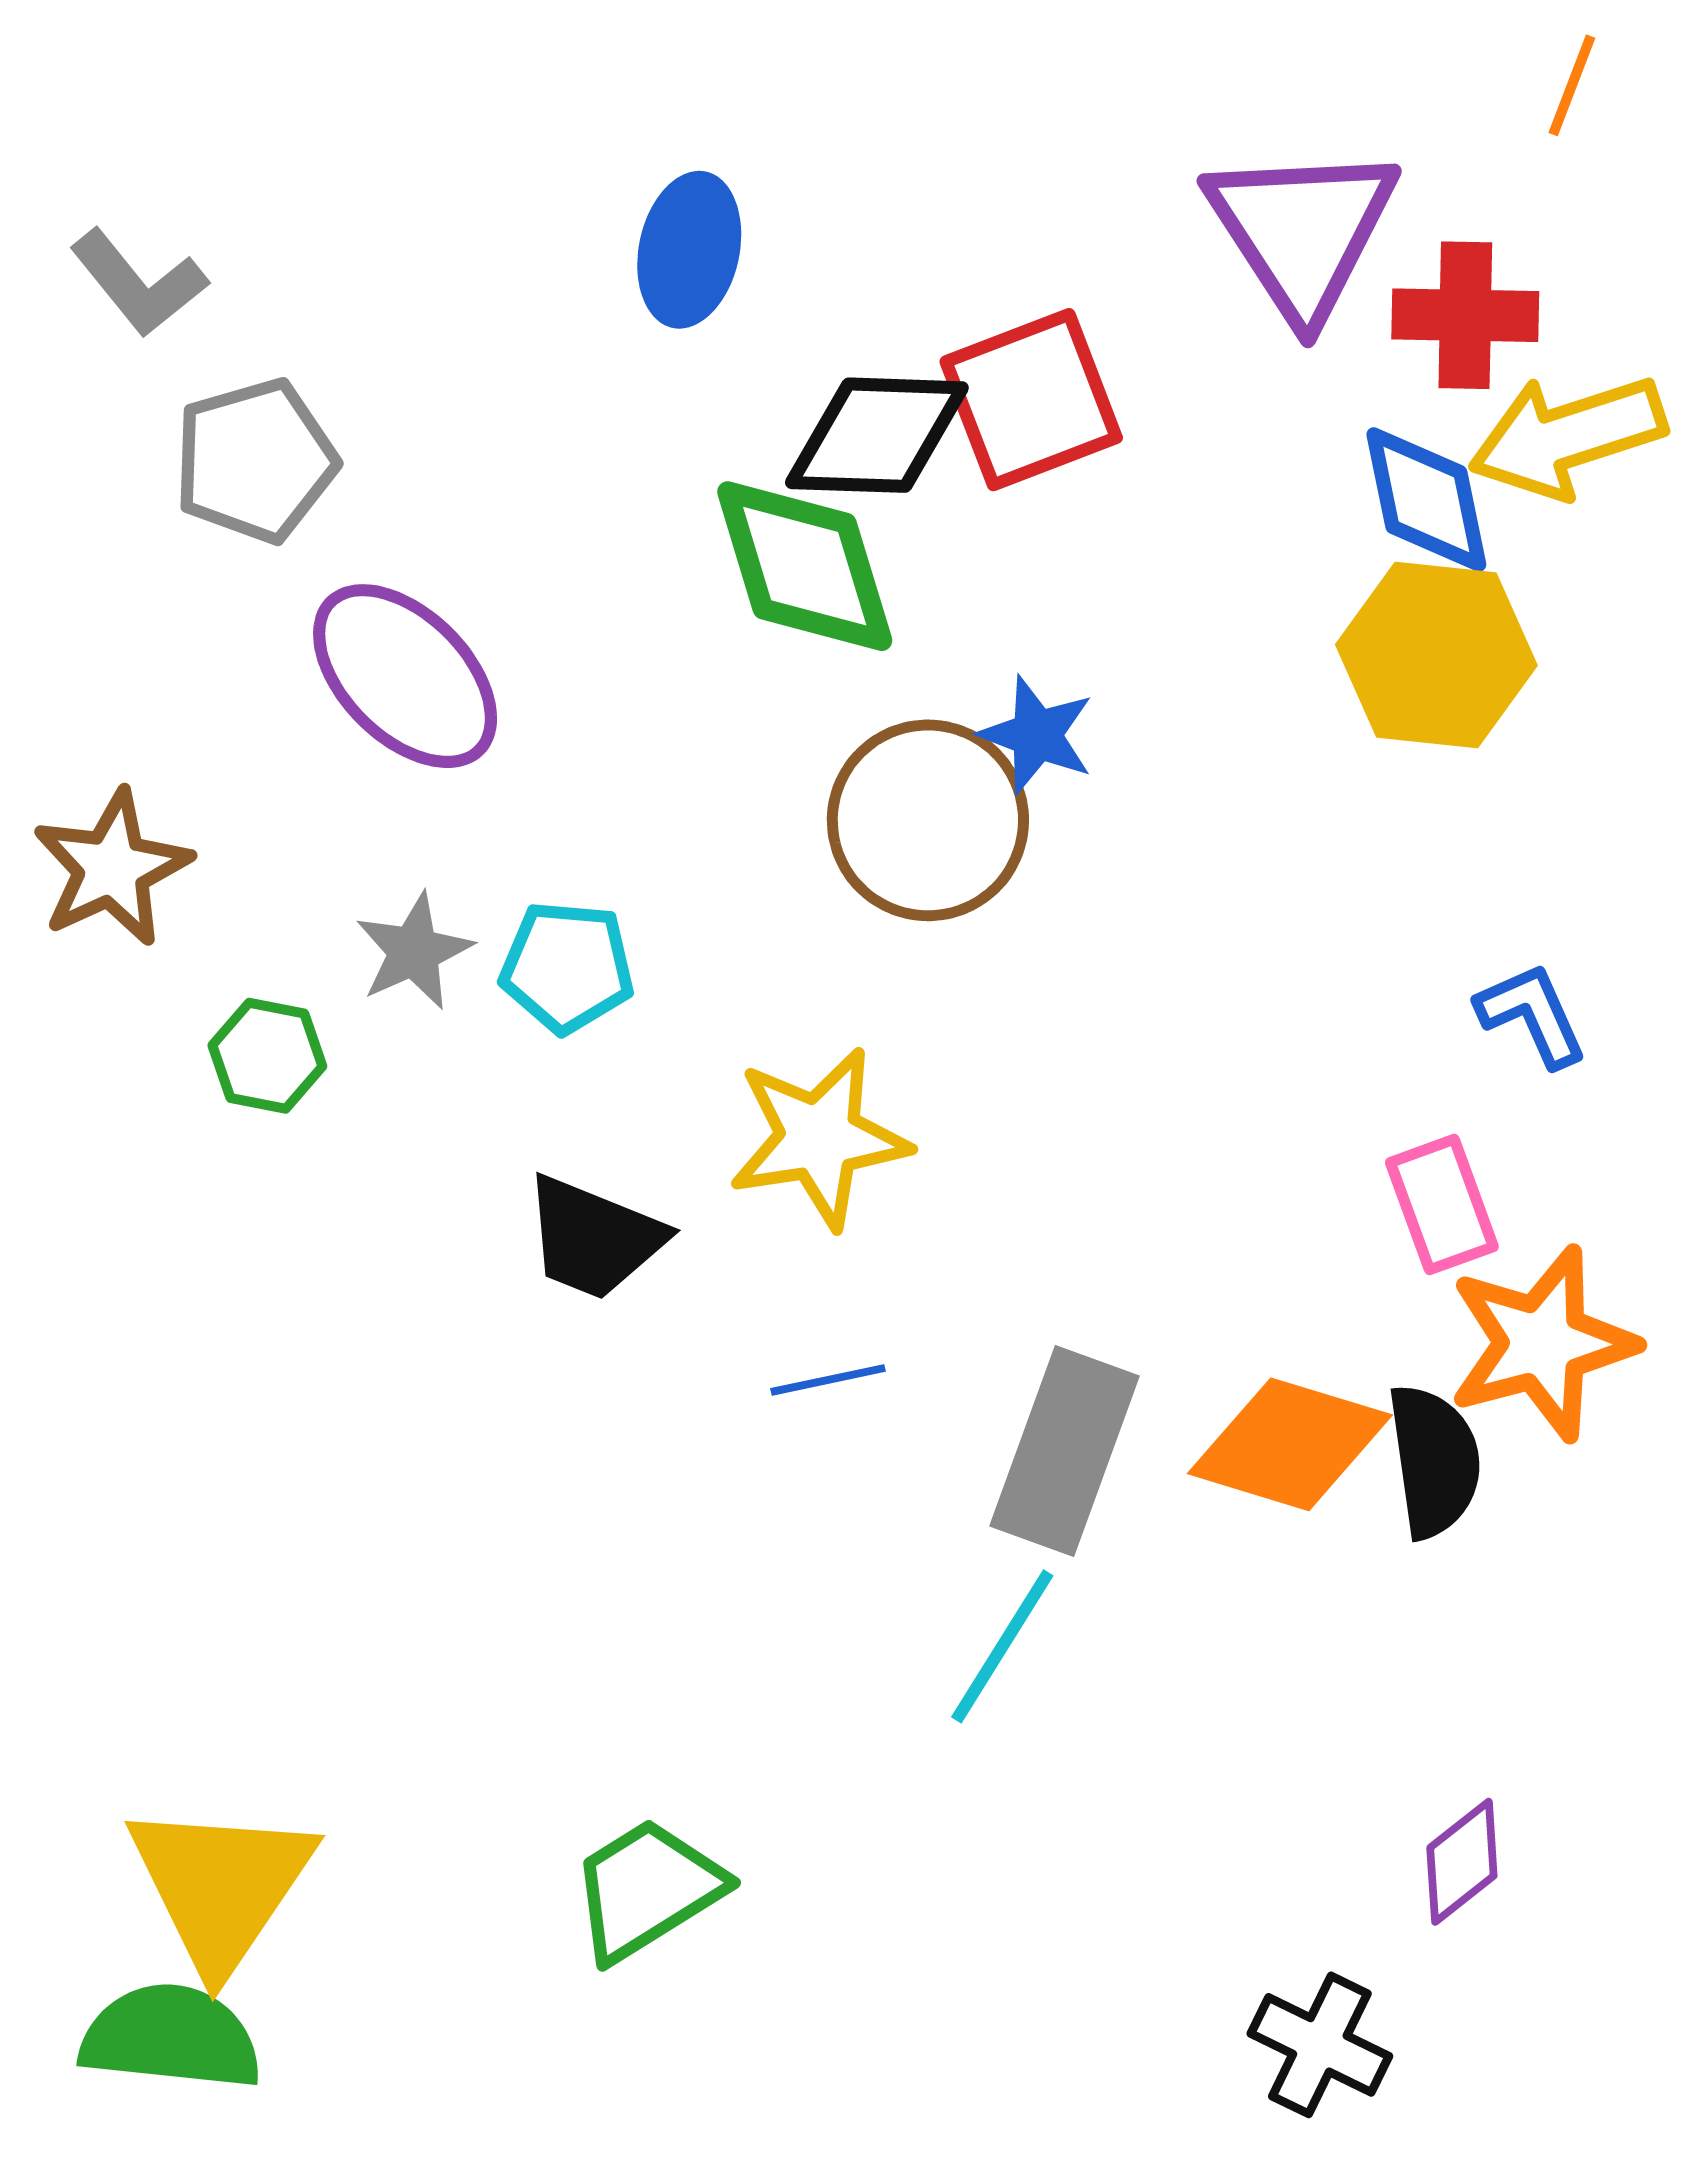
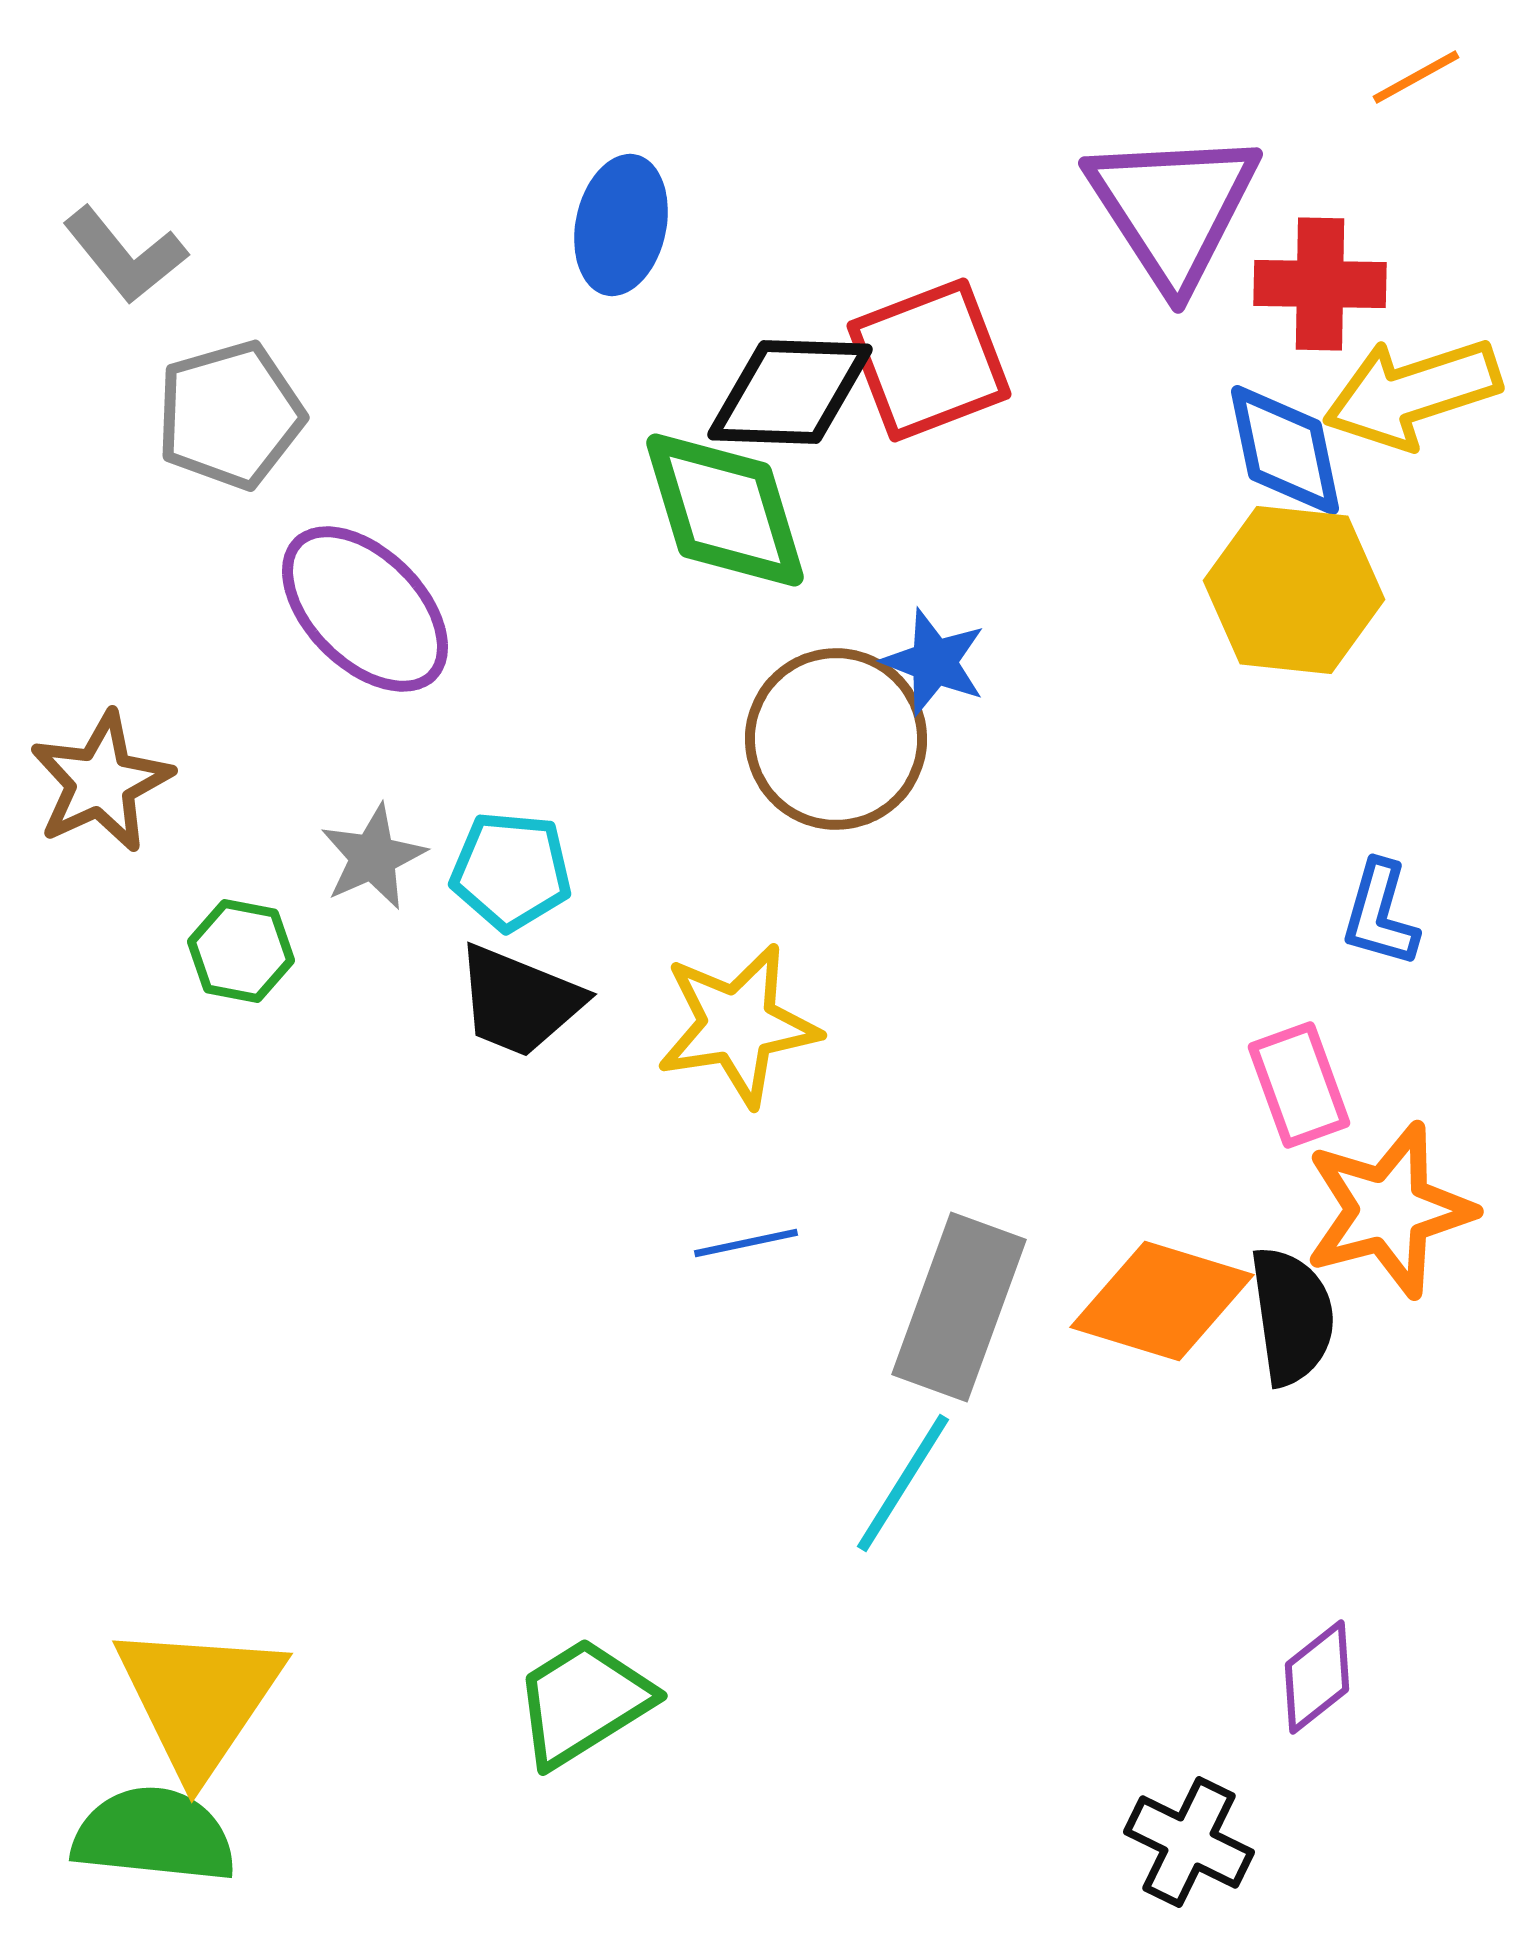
orange line: (1572, 85) -> (1416, 77), turned 40
blue L-shape: (1532, 1015) -> (1380, 914), turned -140
black trapezoid: (594, 1238) -> (519, 1001), moved

